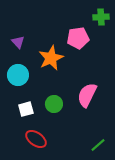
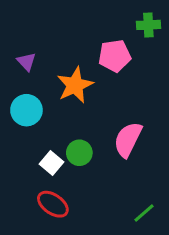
white square: (26, 109) -> (51, 163), moved, turned -35

